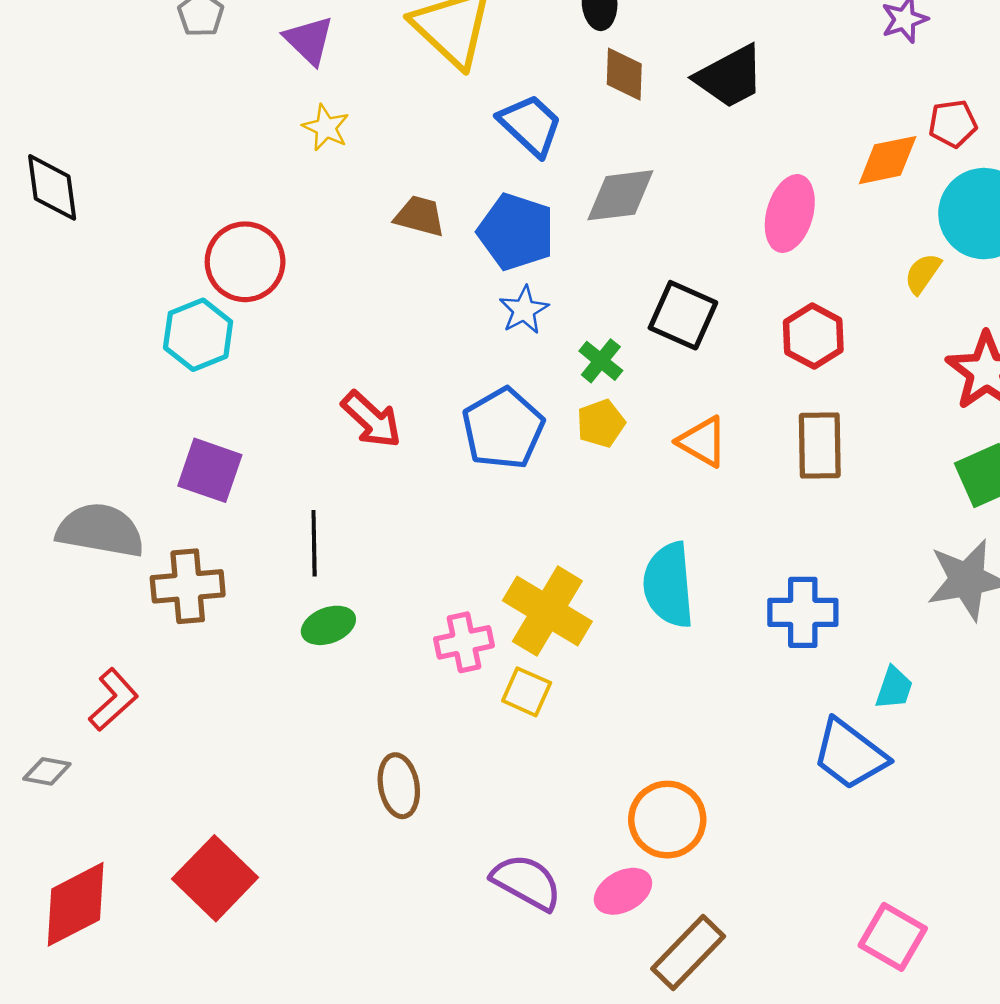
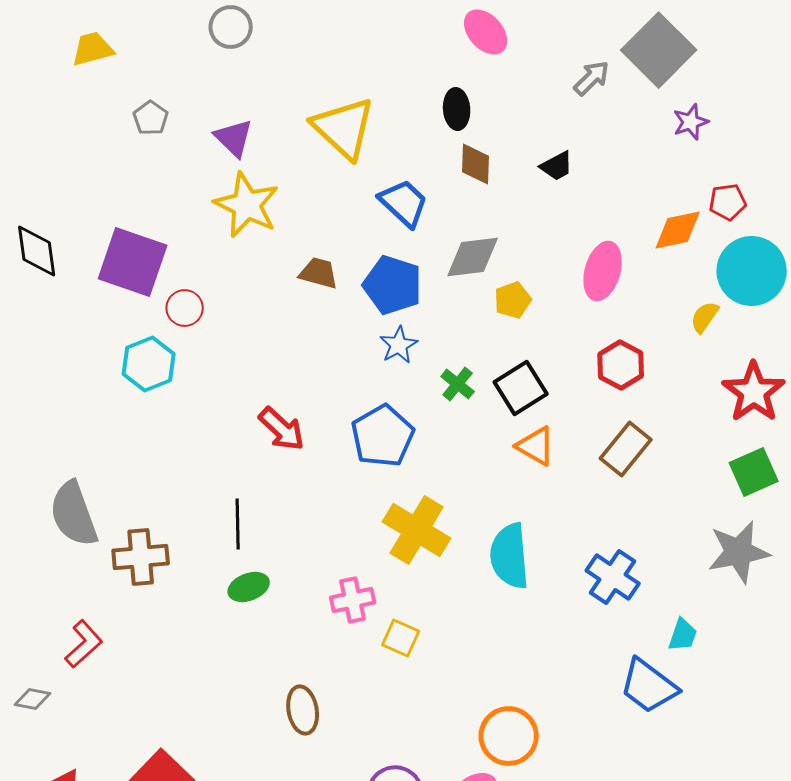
black trapezoid: (730, 77) -> (557, 166), size x0.6
yellow star: (326, 128) -> (247, 205), size x1.8
red circle: (245, 262) -> (185, 308), size x0.6
black square: (683, 315) -> (521, 388), moved, turned 34
yellow pentagon: (601, 423) -> (513, 300), moved
brown rectangle: (820, 446) -> (626, 449), turned 40
purple square: (210, 470) -> (133, 262), moved, size x1.4
gray semicircle: (100, 530) -> (74, 514), turned -120
yellow cross: (547, 611) -> (417, 530), moved
blue cross: (803, 612) -> (613, 577), turned 34

